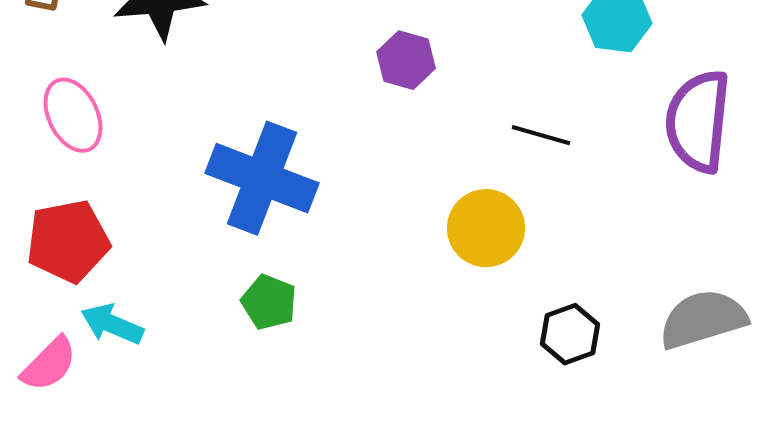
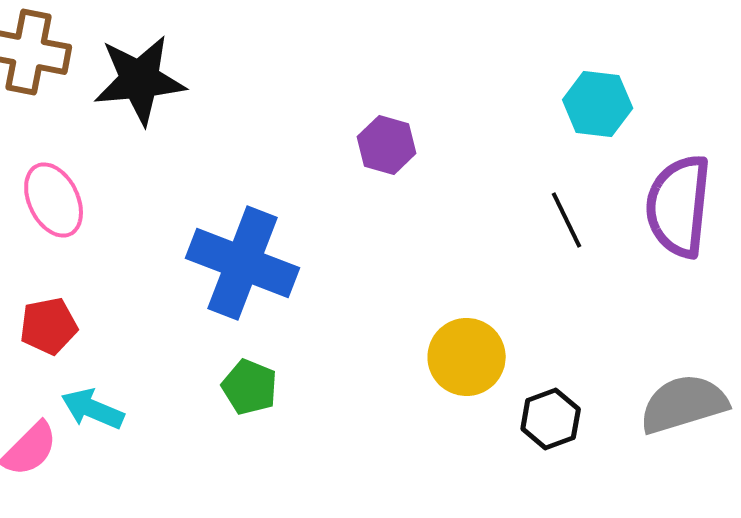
black line: (541, 135) -> (567, 220), moved, turned 48
yellow circle: (486, 228) -> (467, 357), moved
red pentagon: (68, 241) -> (49, 326), size x0.7

